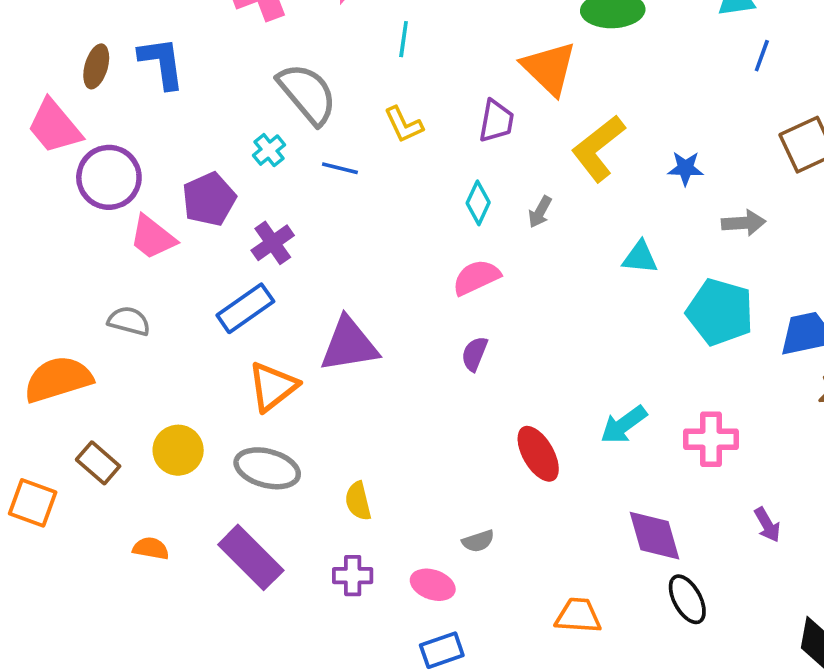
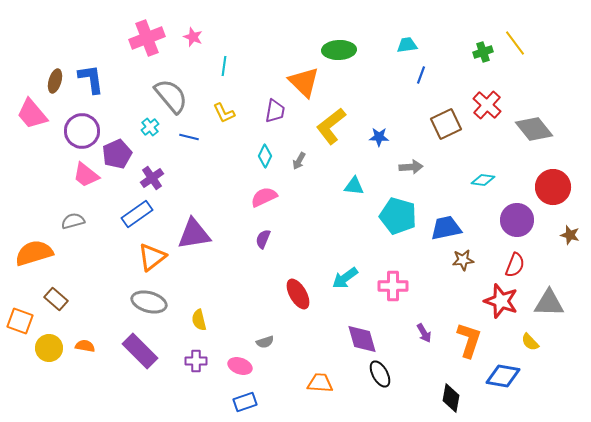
purple circle: (109, 177) -> (82, 131), moved
gray semicircle: (129, 321) -> (73, 221), turned -30
yellow circle: (178, 450) -> (49, 348), moved

